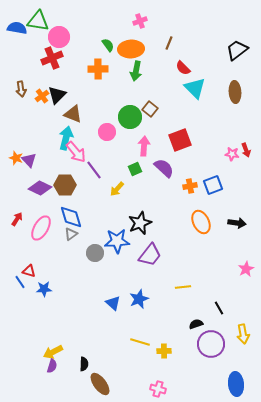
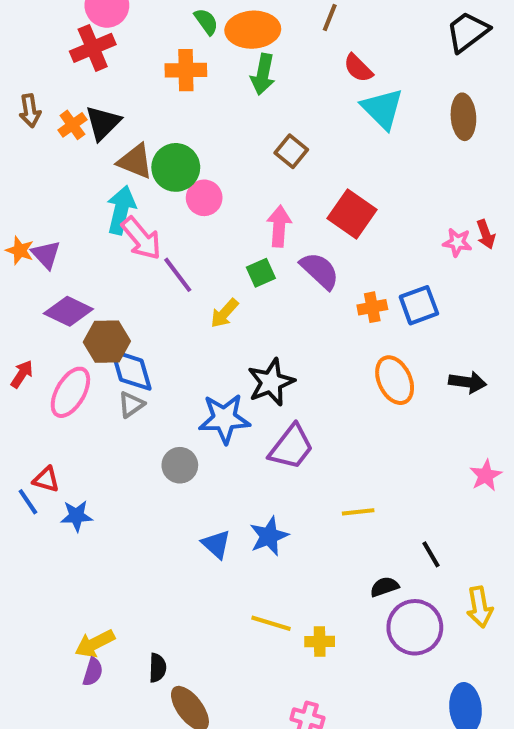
green circle: (130, 117) -> (176, 167), moved
red square: (180, 140) -> (352, 214), turned -35
brown hexagon: (65, 185) -> (107, 342), moved
gray circle: (95, 253) -> (180, 465), moved

